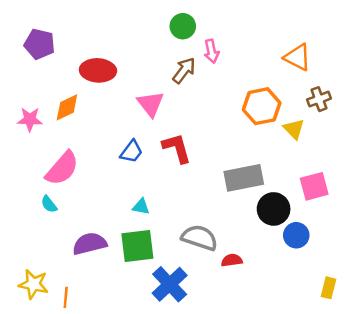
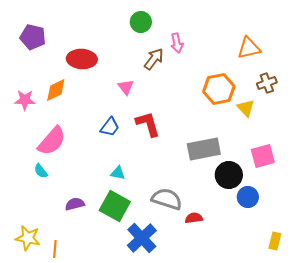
green circle: (183, 26) -> (141, 22), moved
orange triangle: (297, 57) -> (249, 48), turned -40
pink triangle: (151, 104) -> (126, 87), size x0.7
purple semicircle: (90, 244) -> (75, 204), size x0.7
green square: (137, 246) -> (115, 206), turned 36

